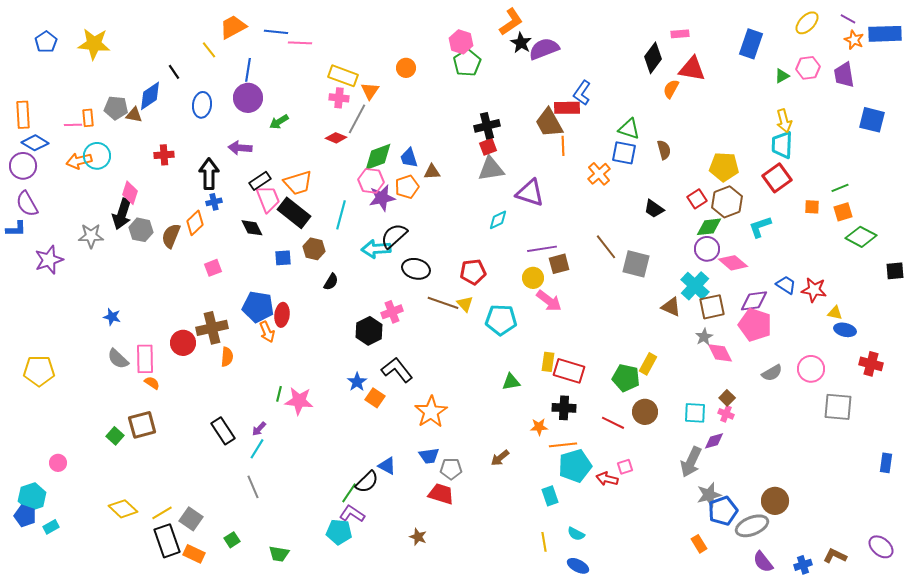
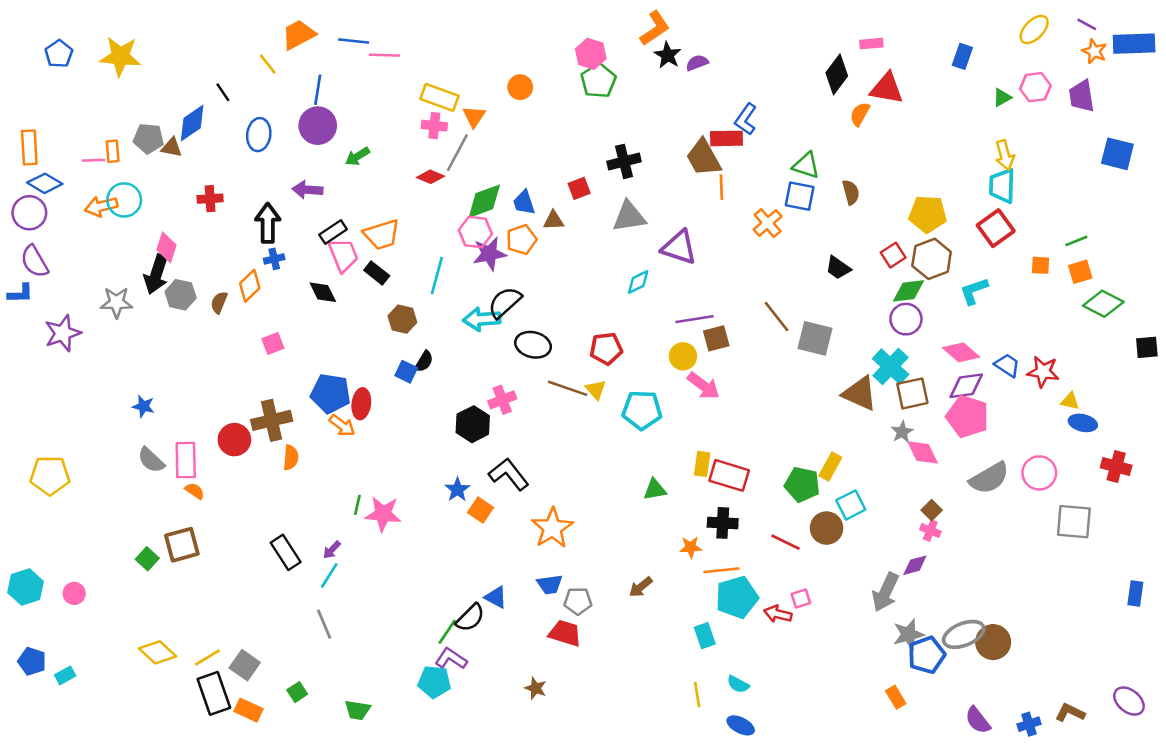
blue rectangle: (751, 44) -> (962, 56), size x0.7
purple semicircle: (544, 49) -> (697, 63), size x0.6
red square: (488, 147) -> (579, 188), moved
black rectangle: (294, 213) -> (377, 273), size x0.6
brown semicircle: (171, 236) -> (219, 302), size x0.7
blue square: (283, 258) -> (406, 372), moved, turned 30
pink diamond: (733, 263) -> (961, 352), moved
brown triangle: (671, 307) -> (860, 393), size x1.4
orange arrow: (267, 332) -> (342, 425), turned -30
gray semicircle: (772, 373) -> (989, 478), size x1.5
cyan square: (695, 413) -> (851, 505), moved, turned -30
cyan hexagon: (32, 497) -> (26, 587), moved
gray ellipse: (752, 526) -> (964, 634), moved

